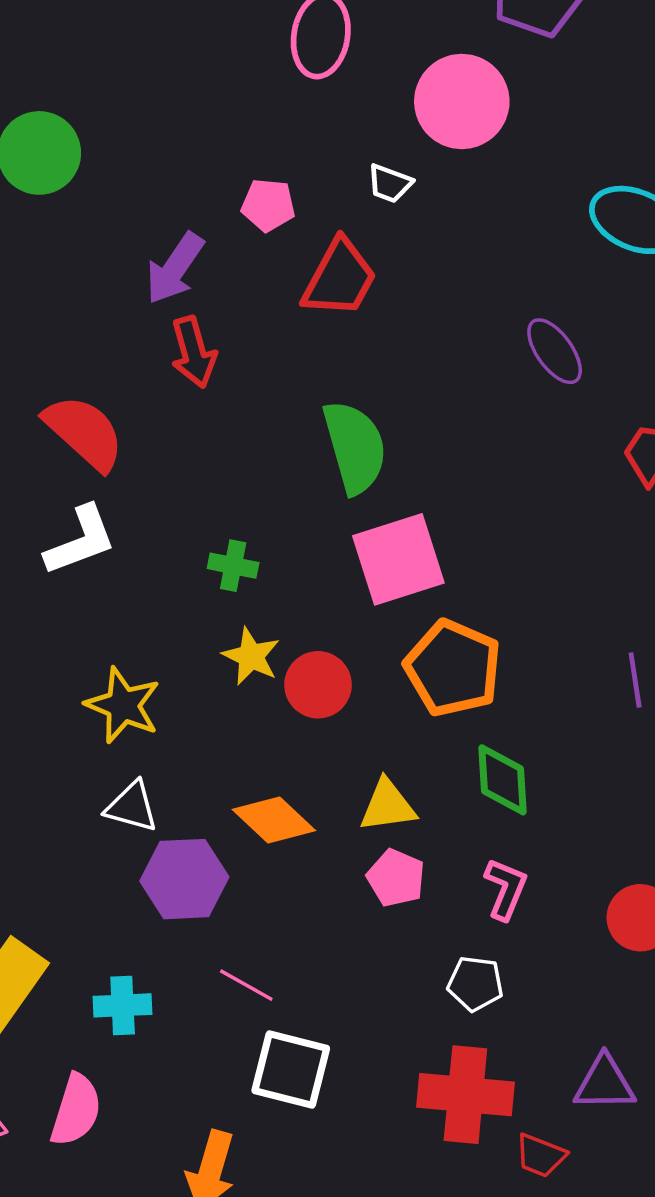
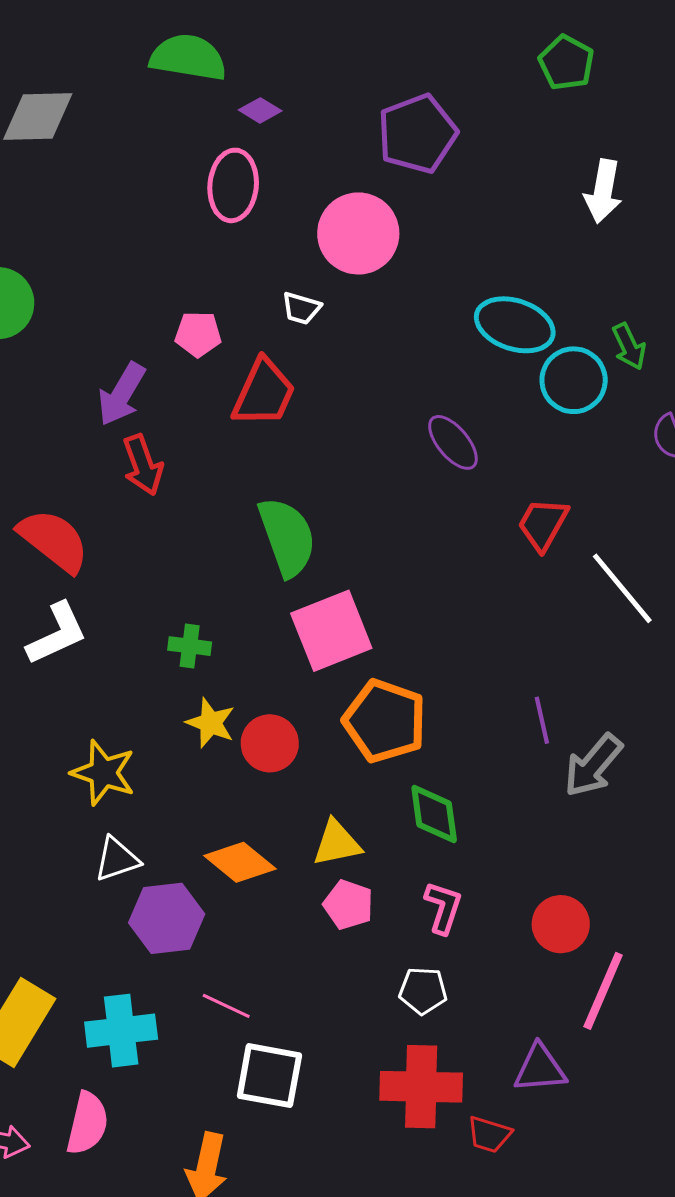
white triangle: (132, 807) -> (117, 859), turned -30
cyan cross: (123, 1005) -> (121, 1031), size x1.4

